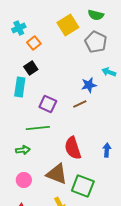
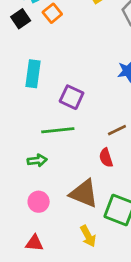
black square: (31, 68) -> (21, 19), moved
brown line: (80, 104) -> (117, 130), moved
red semicircle: (73, 148) -> (106, 158), size x0.6

